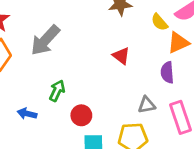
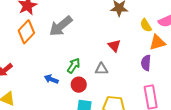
green arrow: (57, 91) -> (74, 66), moved
gray triangle: (147, 105) -> (101, 69), moved
blue arrow: (27, 114) -> (51, 79), moved

